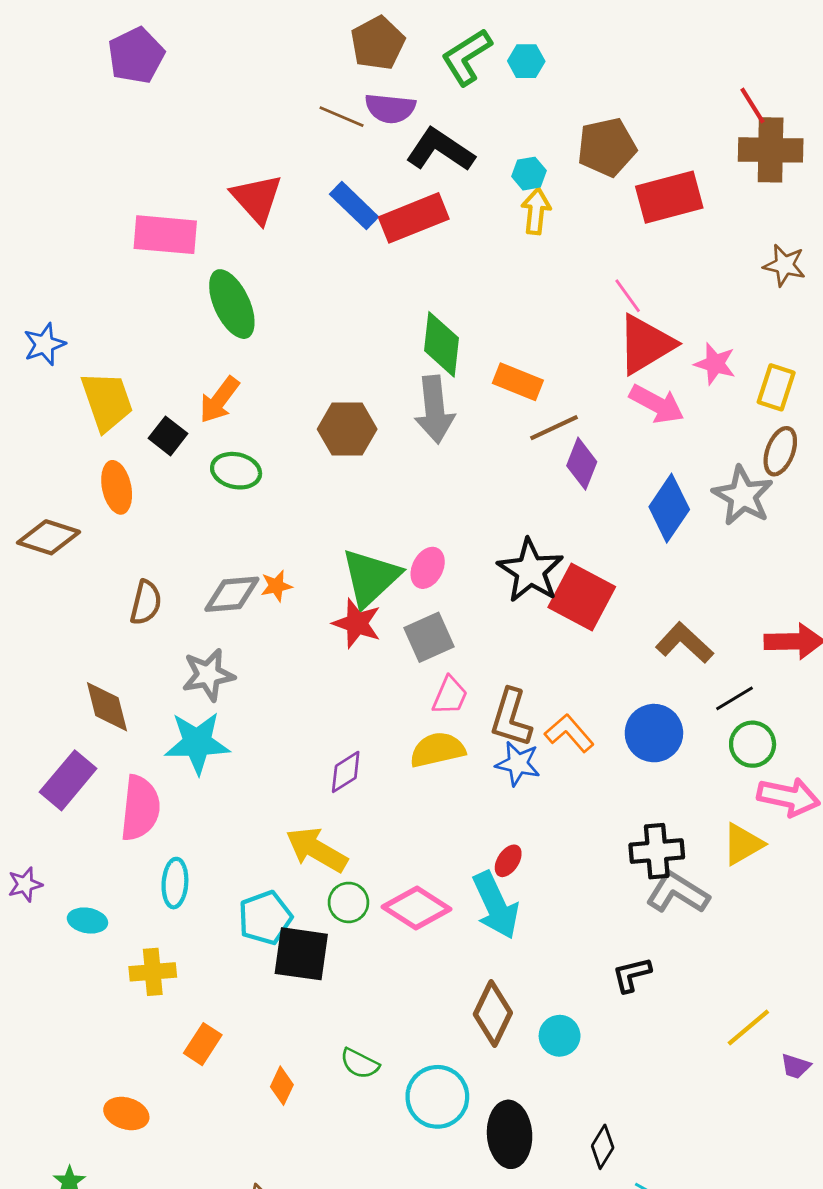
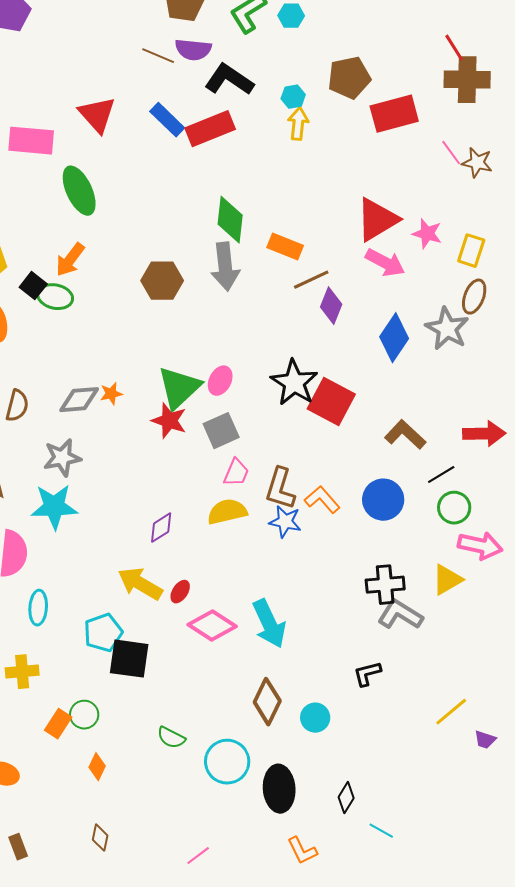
pink line: (628, 296) -> (451, 153), moved
green ellipse: (236, 471) -> (55, 297), moved
red ellipse: (508, 861) -> (180, 592), moved
green circle: (348, 902) -> (84, 715), moved
orange diamond: (282, 1086) -> (97, 767), moved

